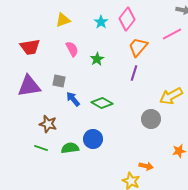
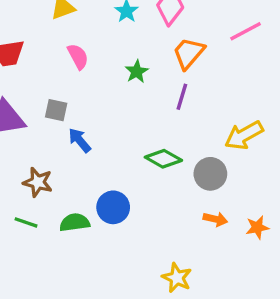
green star: (97, 59) -> (137, 72), moved
green diamond: (102, 103) -> (163, 159), moved
orange arrow: (146, 166) -> (215, 219), moved

